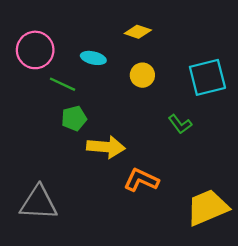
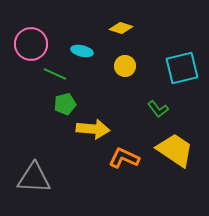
yellow trapezoid: (207, 207) -> (175, 150), moved, turned 57

